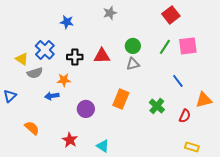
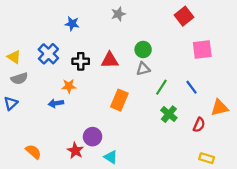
green line: (165, 47) -> (161, 87), moved
yellow triangle: (22, 59) -> (14, 57), moved
gray semicircle: (35, 73) -> (19, 79), moved
orange rectangle: (121, 99) -> (119, 100), moved
purple circle: (86, 109) -> (93, 137), moved
orange semicircle: (32, 128) -> (33, 152), moved

